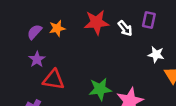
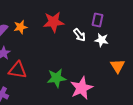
white arrow: (125, 28) -> (80, 35), moved
white star: (156, 55) -> (102, 40), moved

